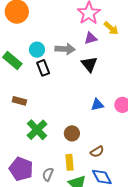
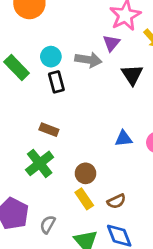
purple triangle: (91, 38) -> (111, 43), moved, turned -40
black triangle: (89, 64) -> (132, 75), moved
brown rectangle: (19, 101) -> (49, 130), moved
yellow rectangle: (70, 162) -> (84, 199), moved, turned -35

